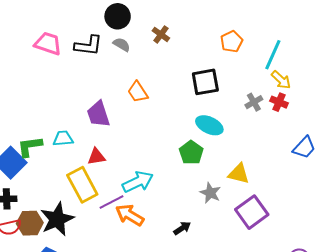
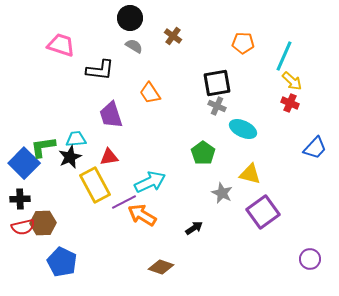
orange pentagon: (232, 42) -> (243, 43), turned 30
black L-shape: (88, 46) -> (100, 70), moved
gray cross: (254, 102) -> (217, 106), moved, turned -36
cyan ellipse: (209, 125) -> (243, 129), moved
black star: (57, 219) -> (70, 157), moved, size x0.7

